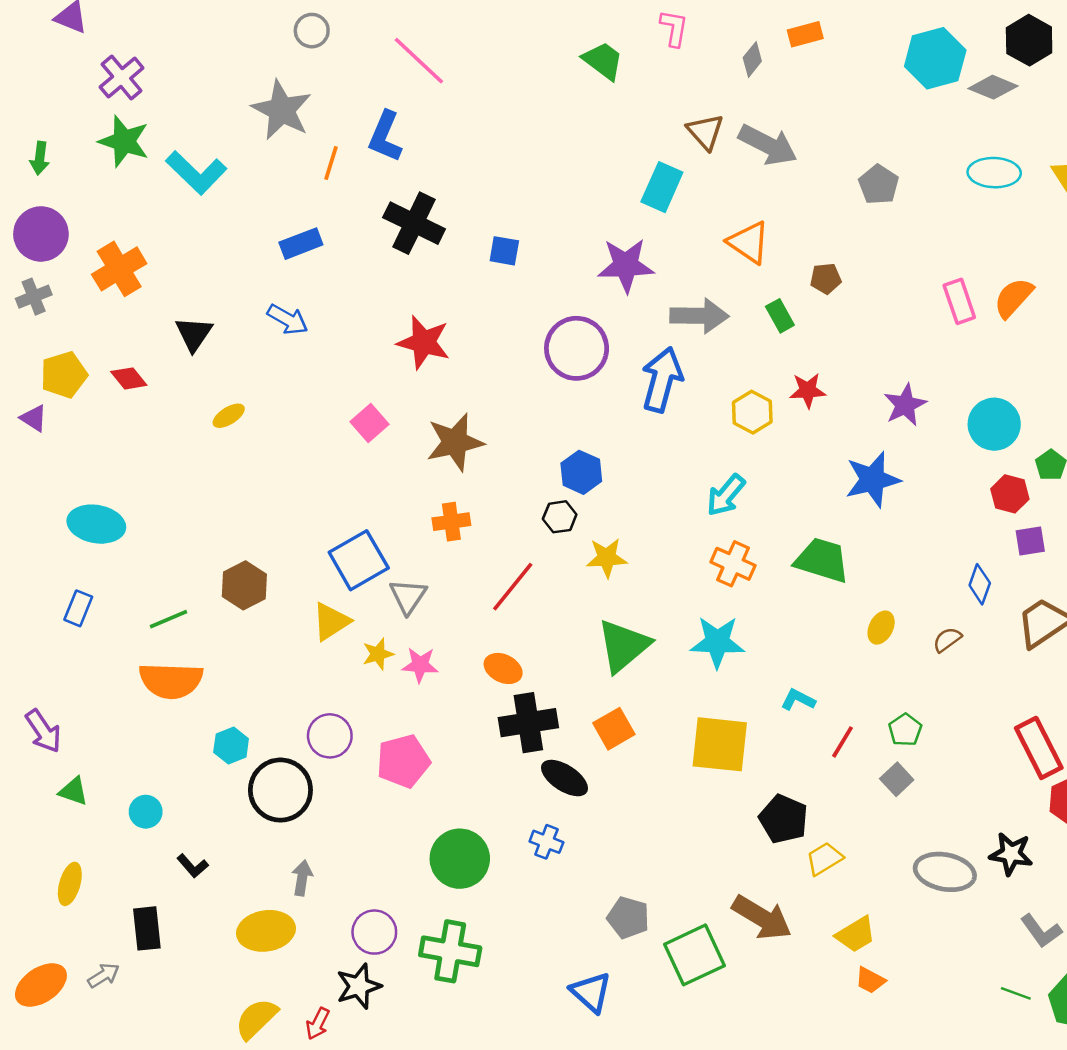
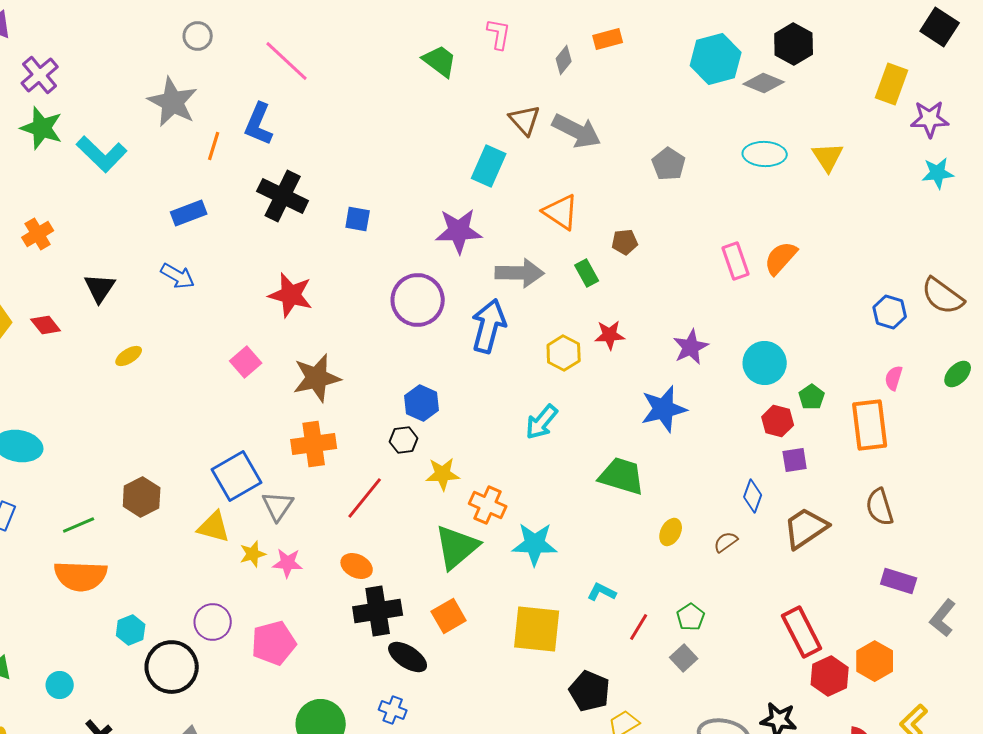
orange cross: (119, 269) -> (38, 234), size x0.7
orange cross: (451, 522) -> (314, 444), size x1.4
orange cross: (733, 564) -> (488, 505), moved
yellow triangle: (331, 622) -> (214, 527), turned 48

